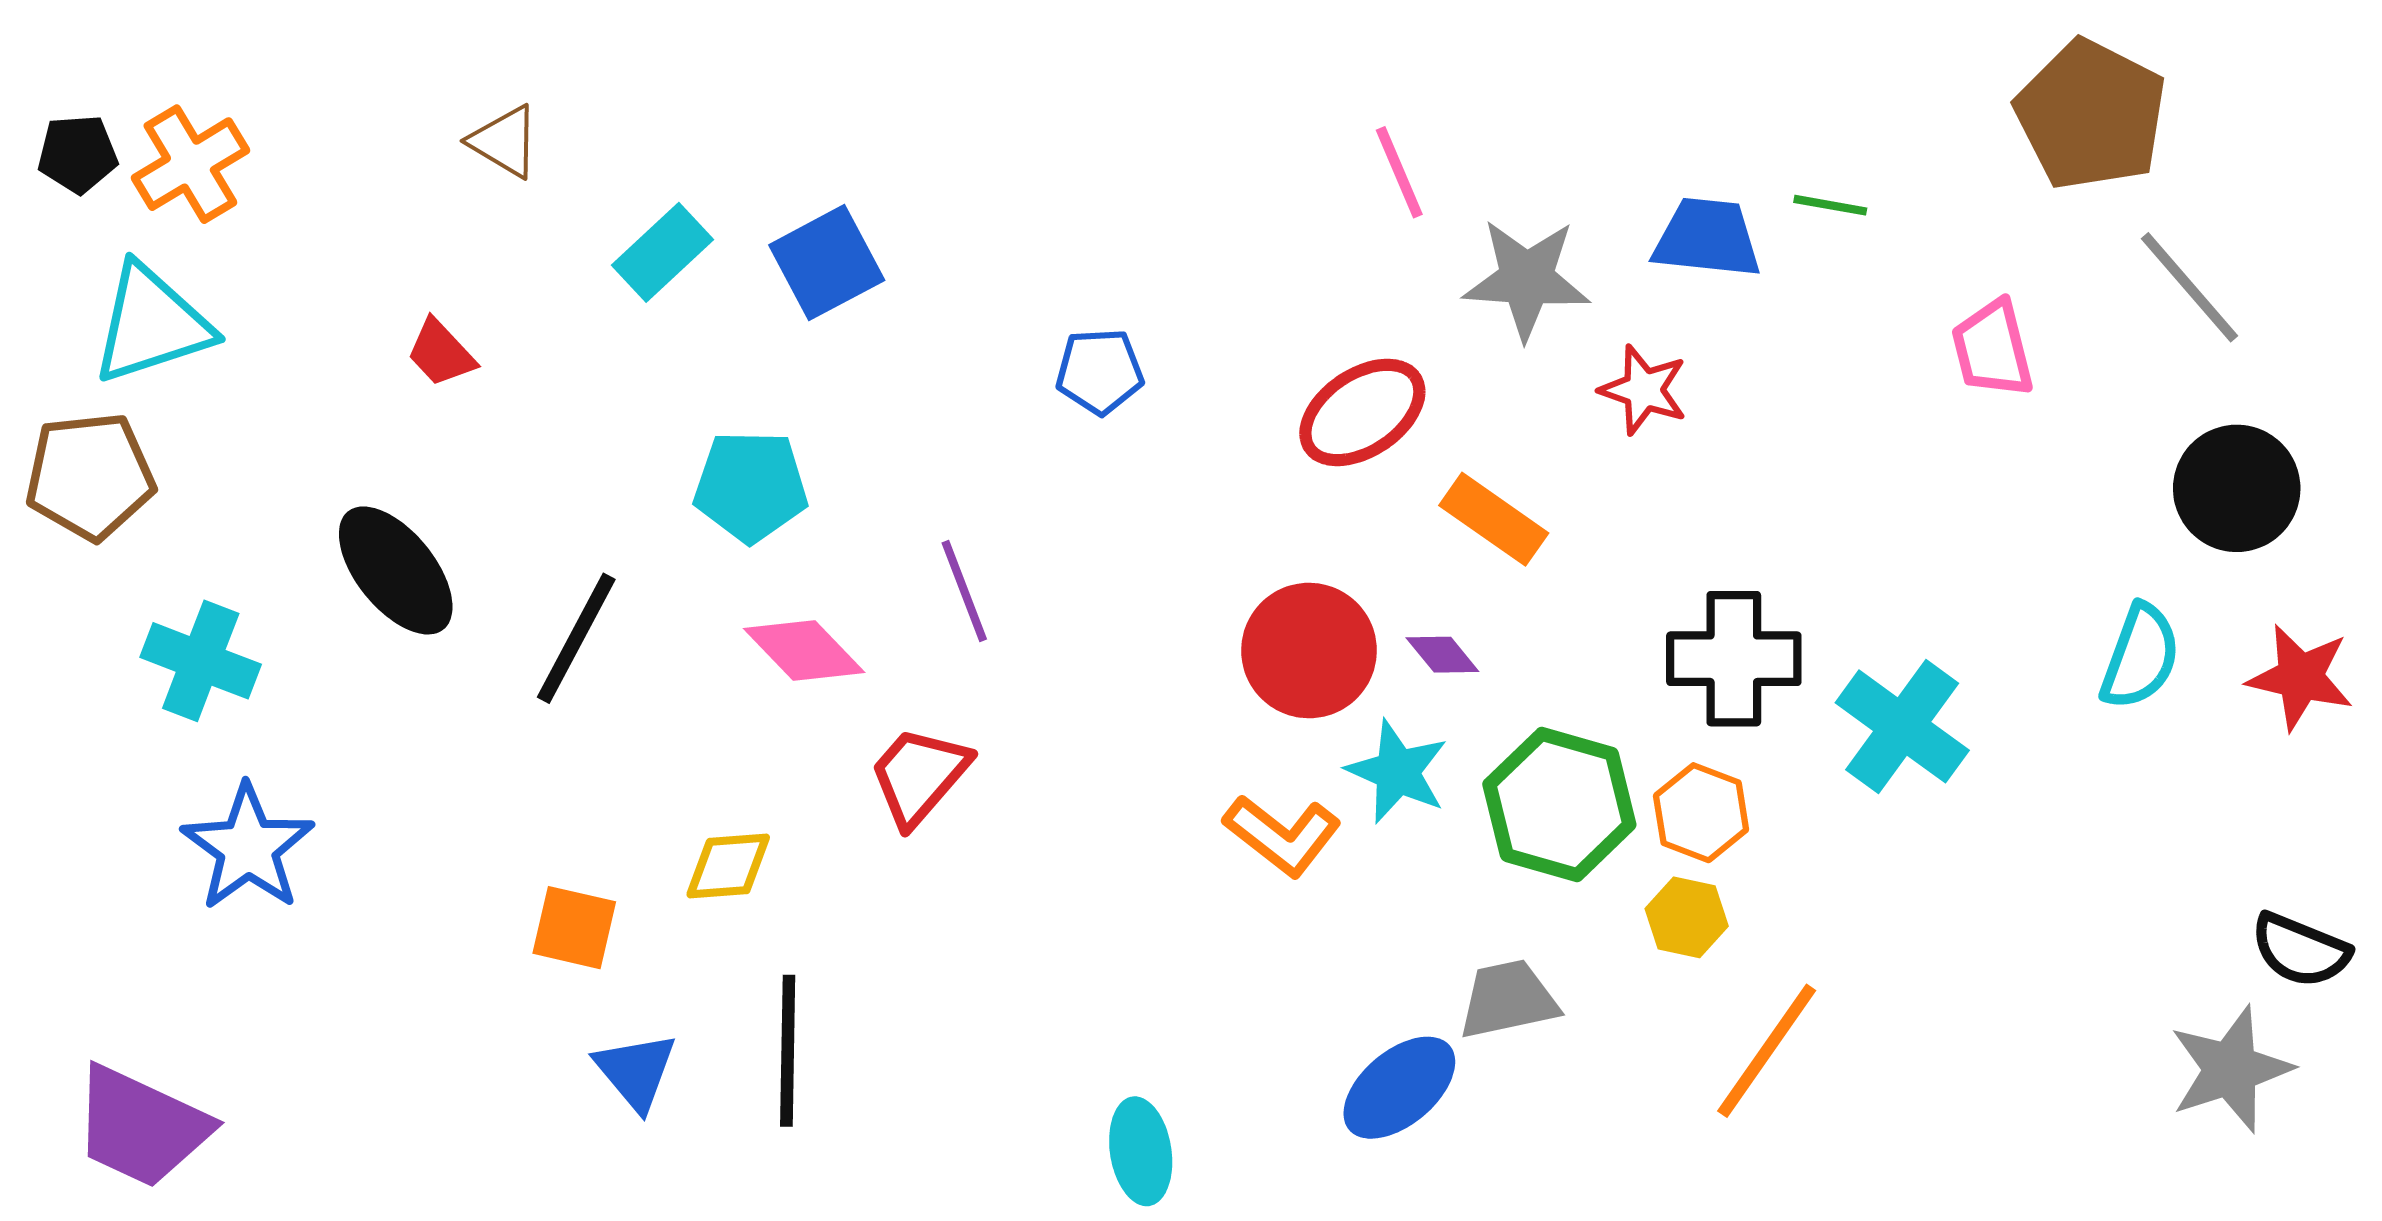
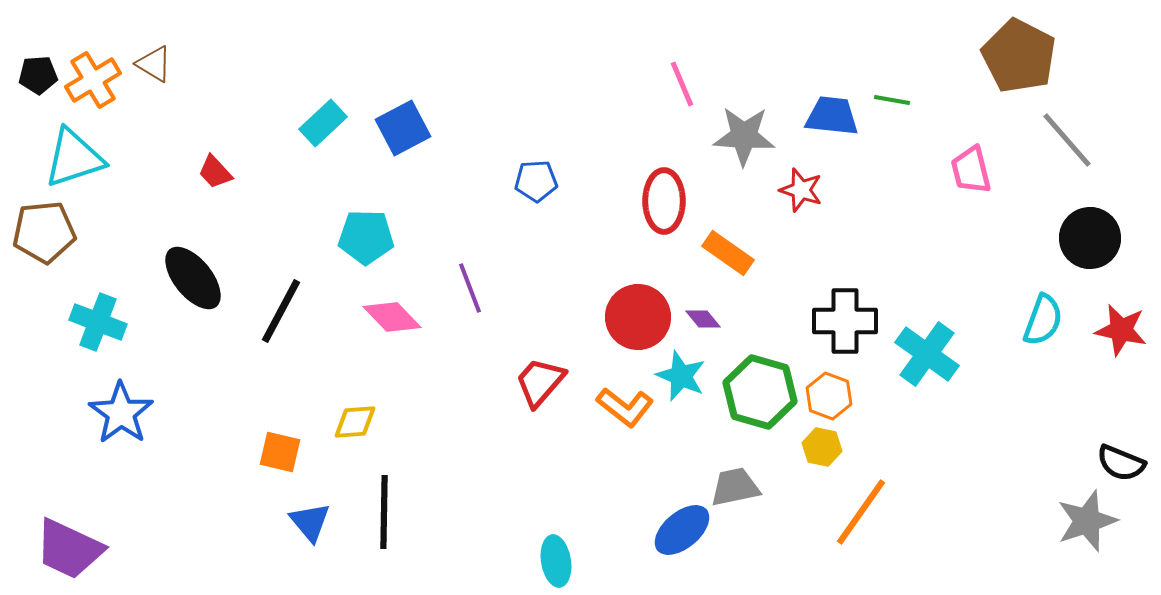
brown triangle: (504, 142) -> (154, 64), moved
red ellipse: (1362, 412) -> (664, 201), turned -56
red trapezoid: (919, 776) -> (540, 382), moved

